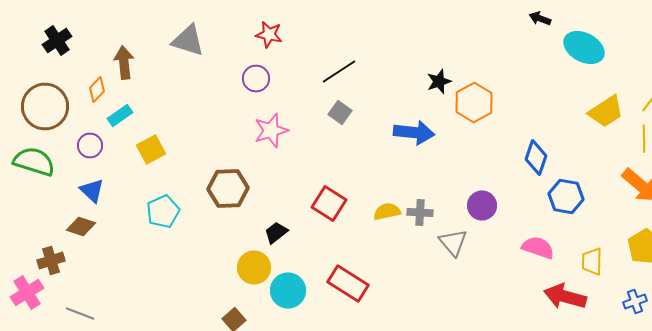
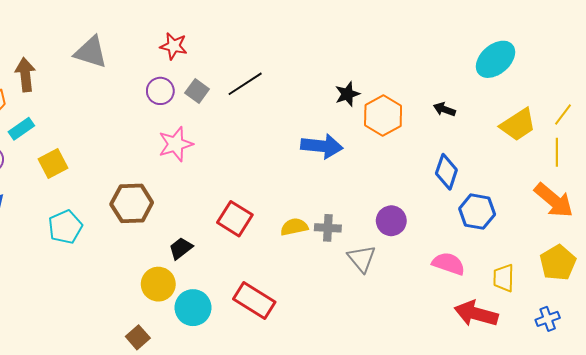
black arrow: (540, 18) -> (444, 109), moved
cyan ellipse: (584, 48) -> (496, 59), turned -69
gray square: (340, 112) -> (197, 91), moved

